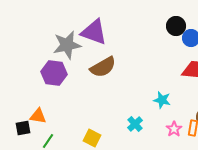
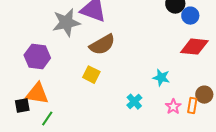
purple hexagon: (54, 73) -> (37, 57), moved
orange triangle: (38, 116) -> (37, 94), size x1.4
yellow square: (92, 138) -> (91, 75), moved

